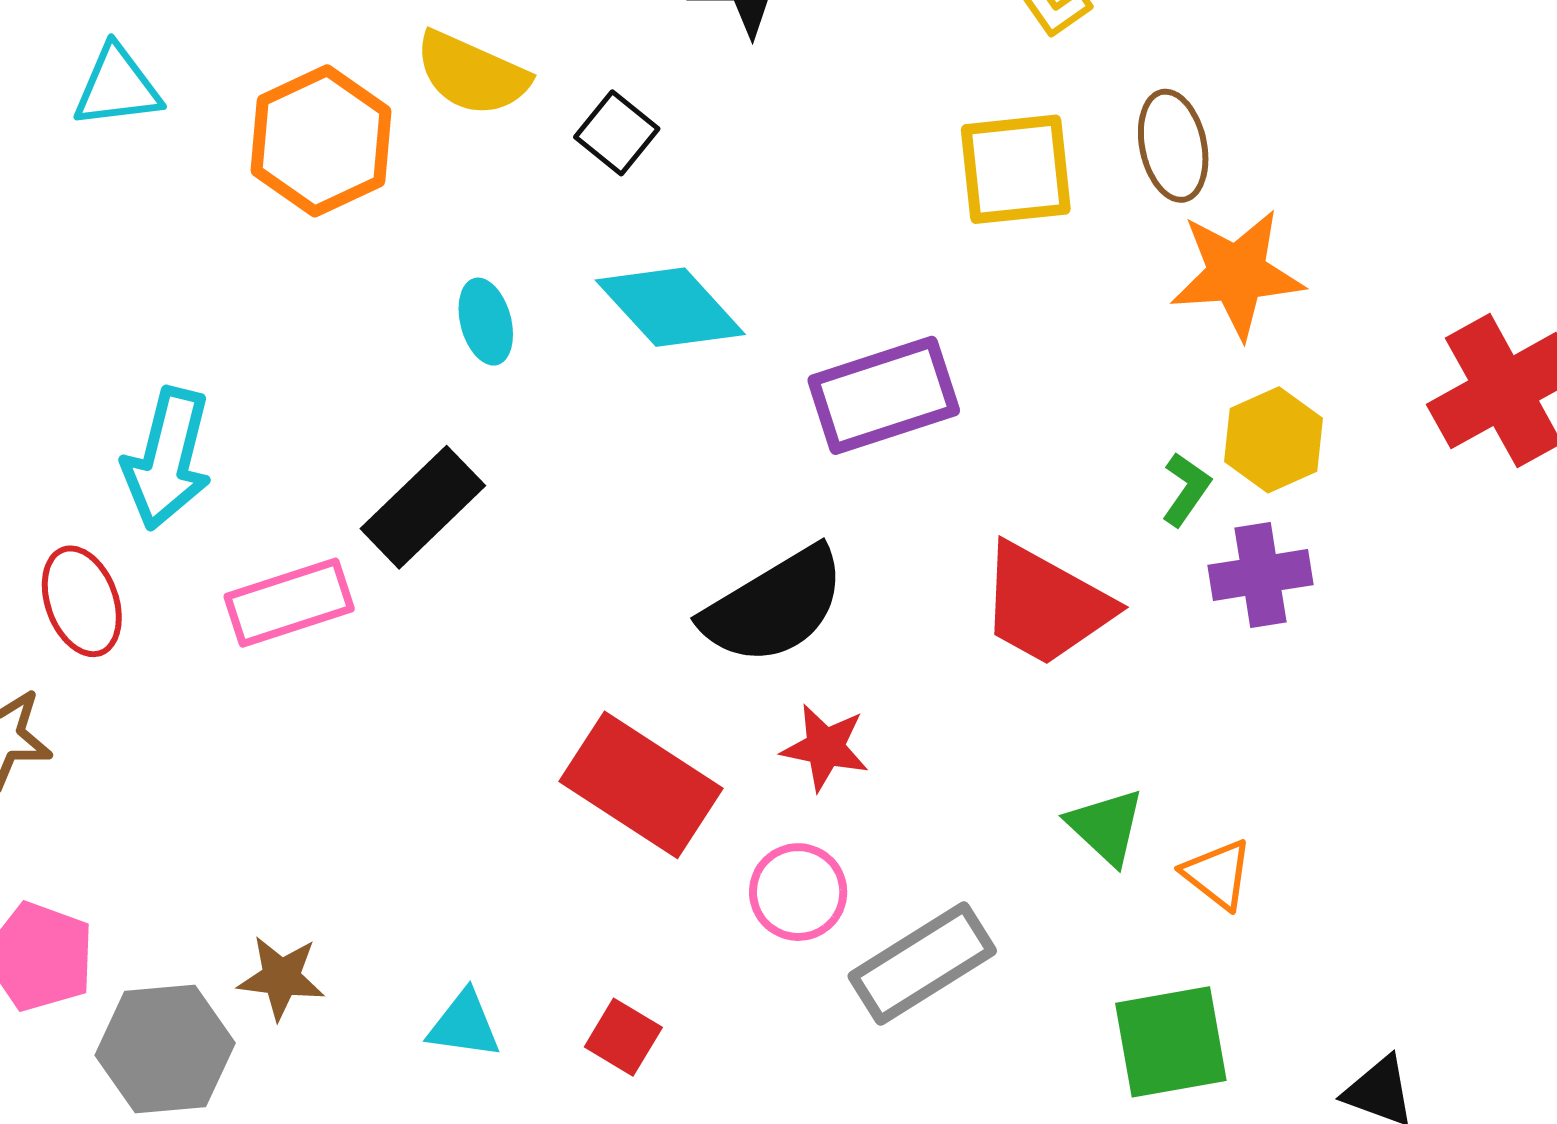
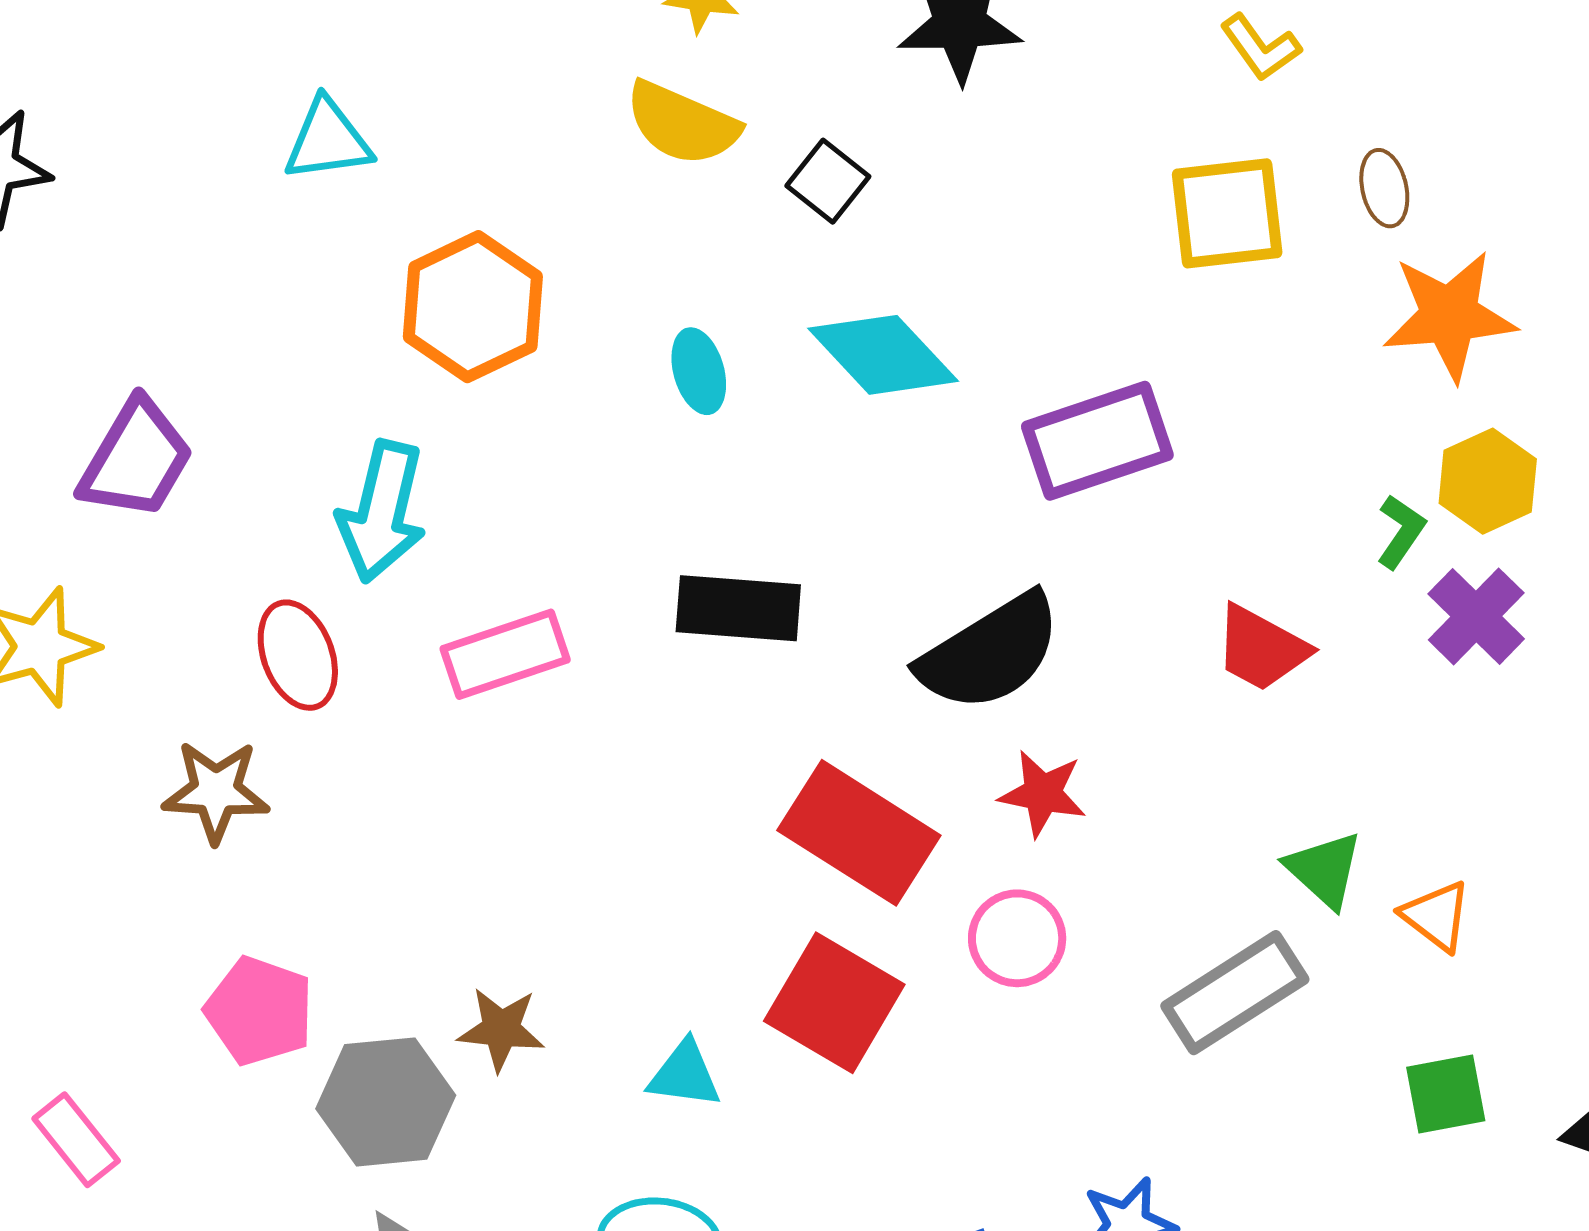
orange hexagon: (321, 141) -> (473, 307), moved
brown ellipse: (1173, 146) -> (1384, 188), size x0.7
black rectangle: (423, 507) -> (738, 608), moved, turned 49
purple cross: (1260, 575) -> (1476, 616), turned -36
red trapezoid: (1045, 605) -> (1261, 648), size x0.7
gray rectangle: (922, 963) -> (1235, 993), moved
red square: (623, 1037) -> (834, 1003), moved, size x1.8
green square: (1171, 1042) -> (1446, 1094), moved, size x0.7

